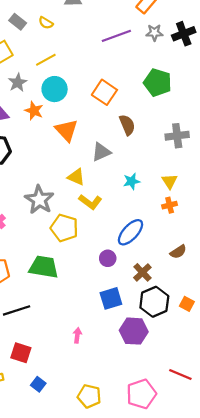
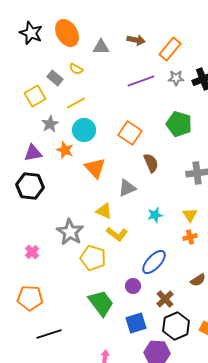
gray rectangle: (18, 22) -> (55, 78), moved
green trapezoid: (44, 267) -> (101, 303), moved, turned 44

